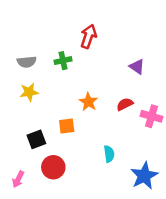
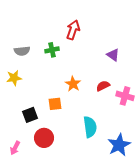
yellow star: (29, 92) -> (14, 78), moved
cyan semicircle: (109, 154) -> (90, 127), size x1.5

